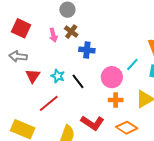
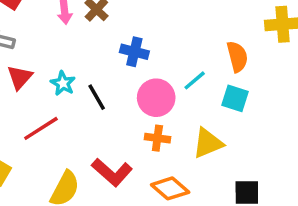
blue cross: (87, 50) -> (134, 52), moved

